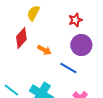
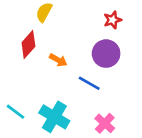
red star: (75, 20) -> (112, 20), moved

